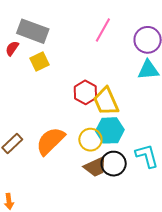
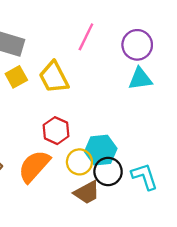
red hexagon: (85, 92) -> (56, 131), moved
yellow trapezoid: (106, 101) -> (54, 77), moved
black circle: (114, 164) -> (108, 172), moved

